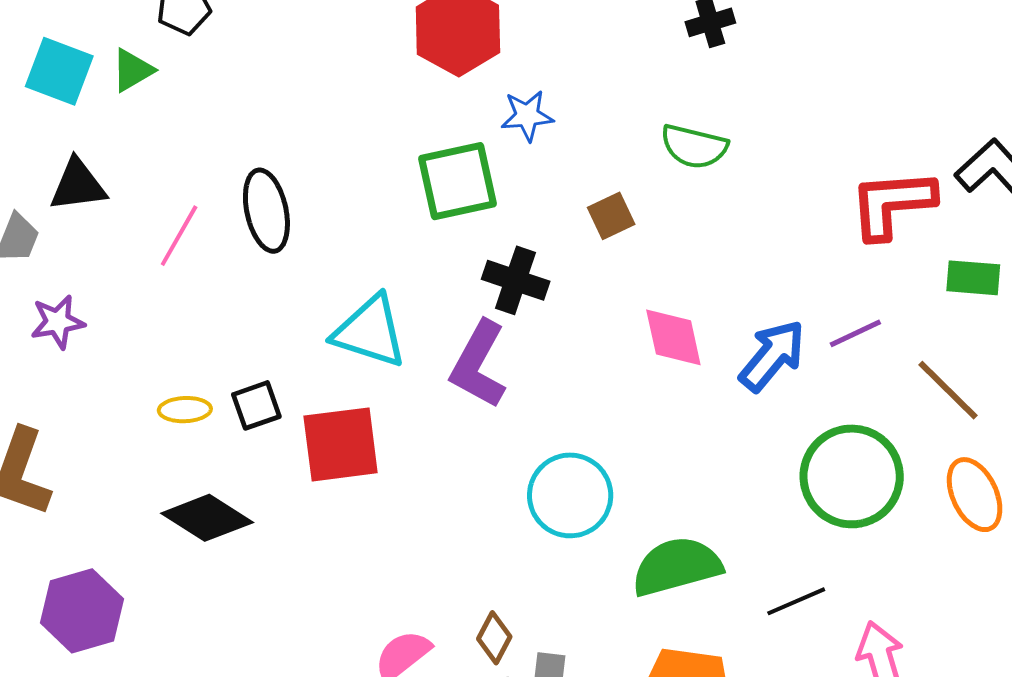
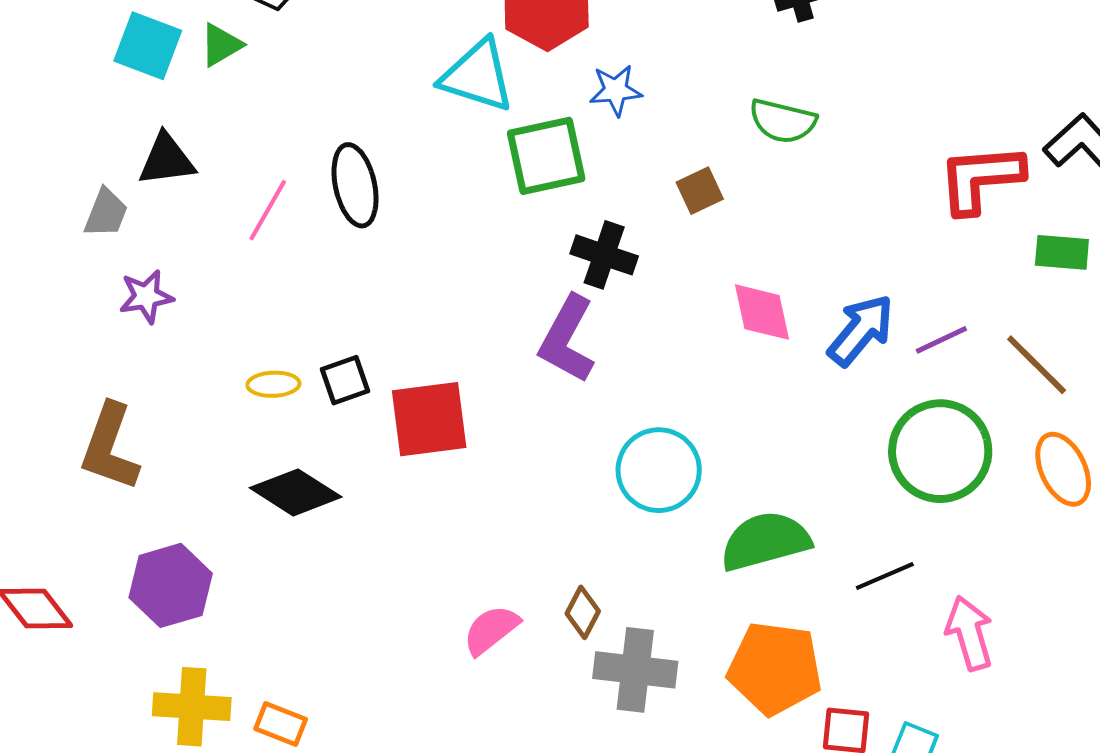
cyan triangle: (370, 332) -> (477, 76), moved
purple line: (855, 333) -> (941, 340), moved

